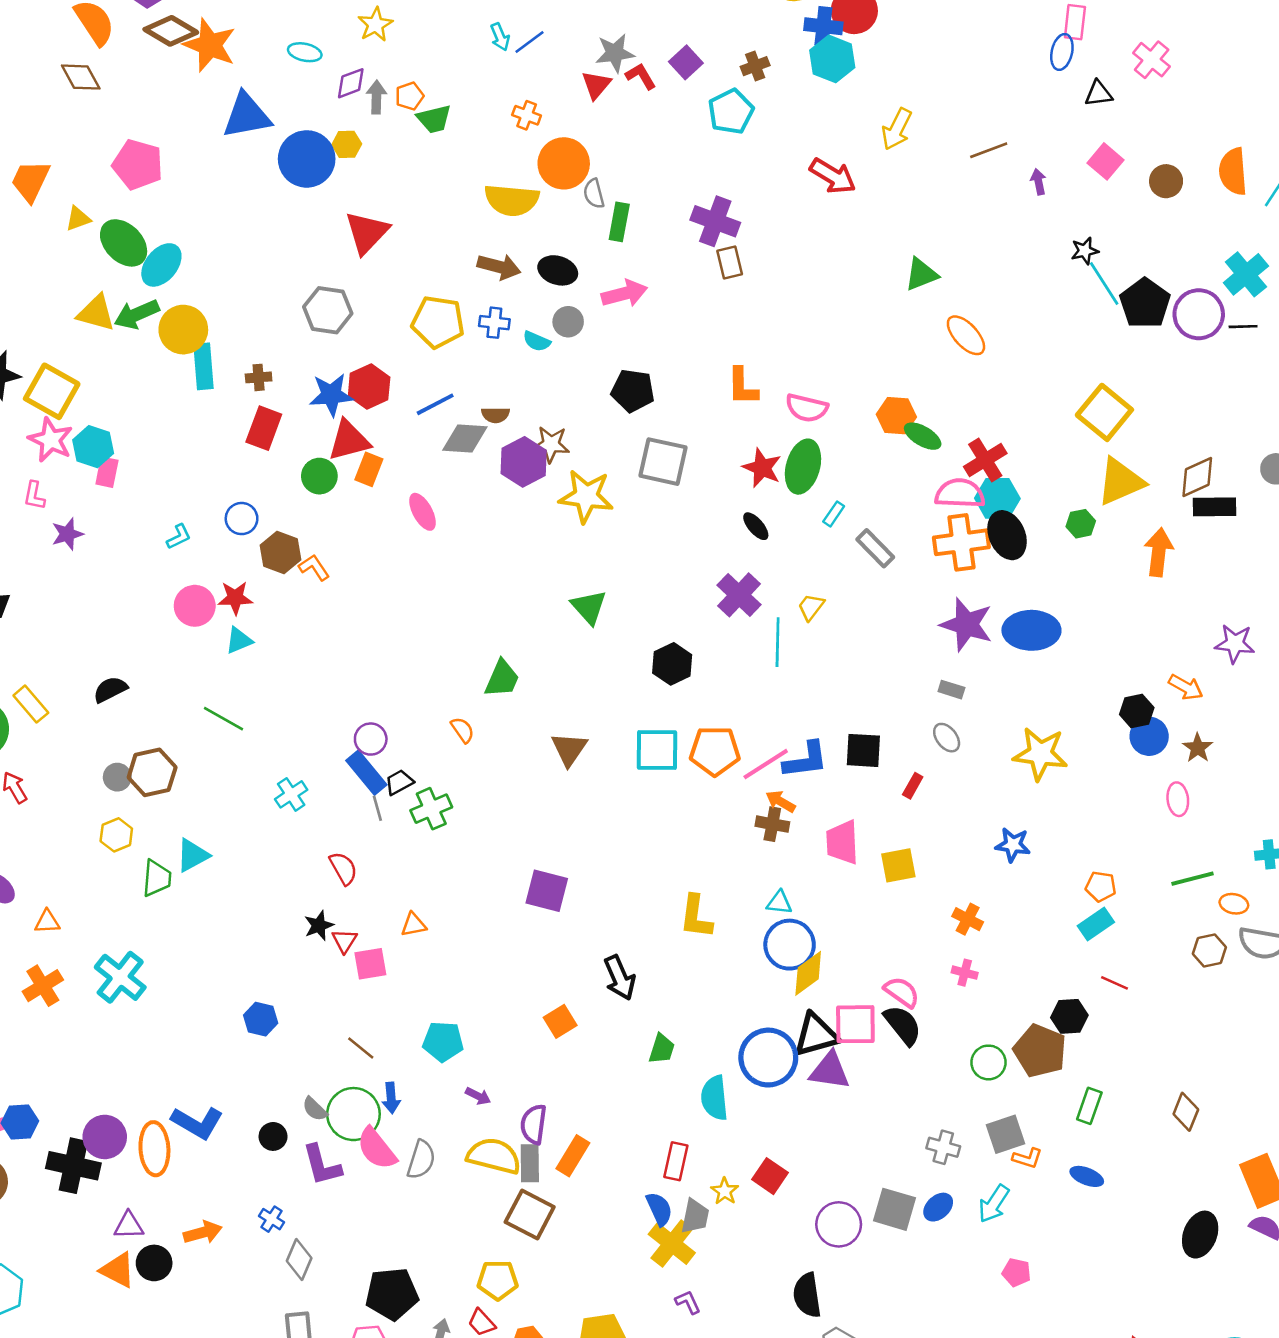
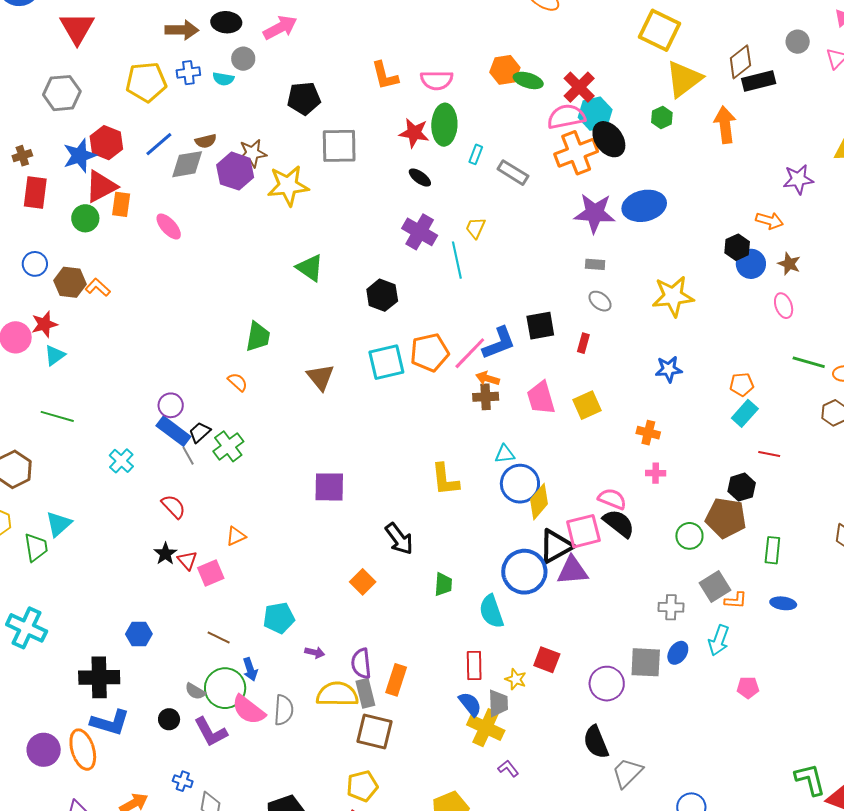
green line: (1192, 879) -> (809, 362), turned 44
black cross: (73, 1166) -> (99, 677), moved

